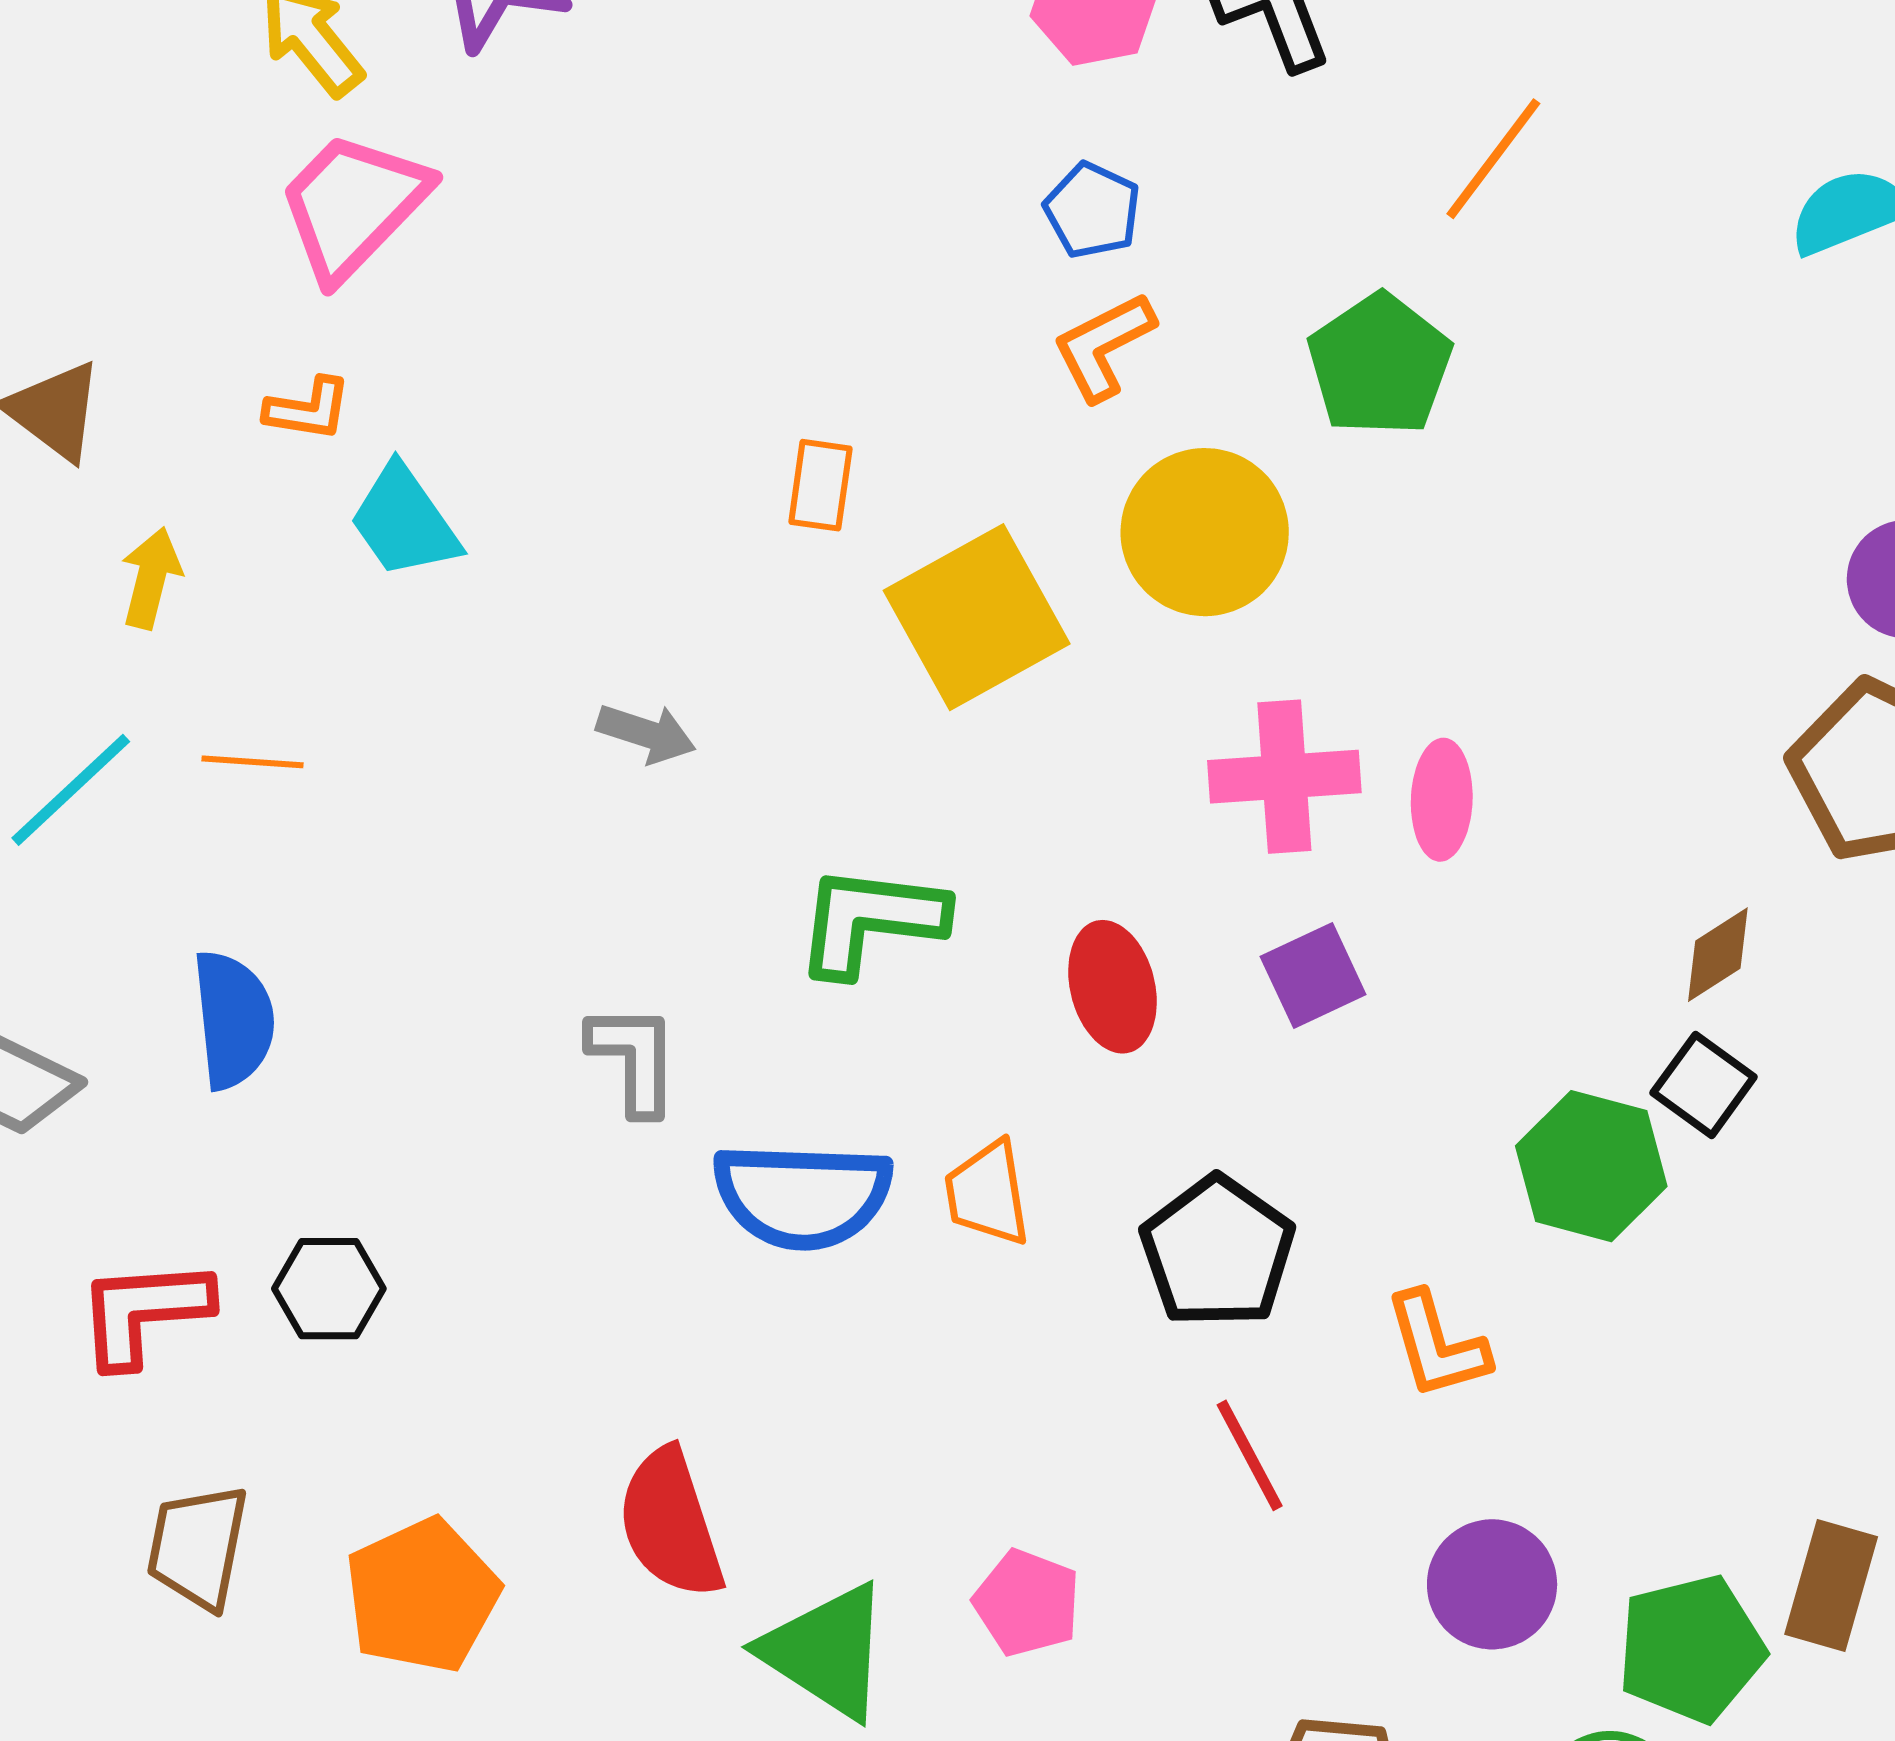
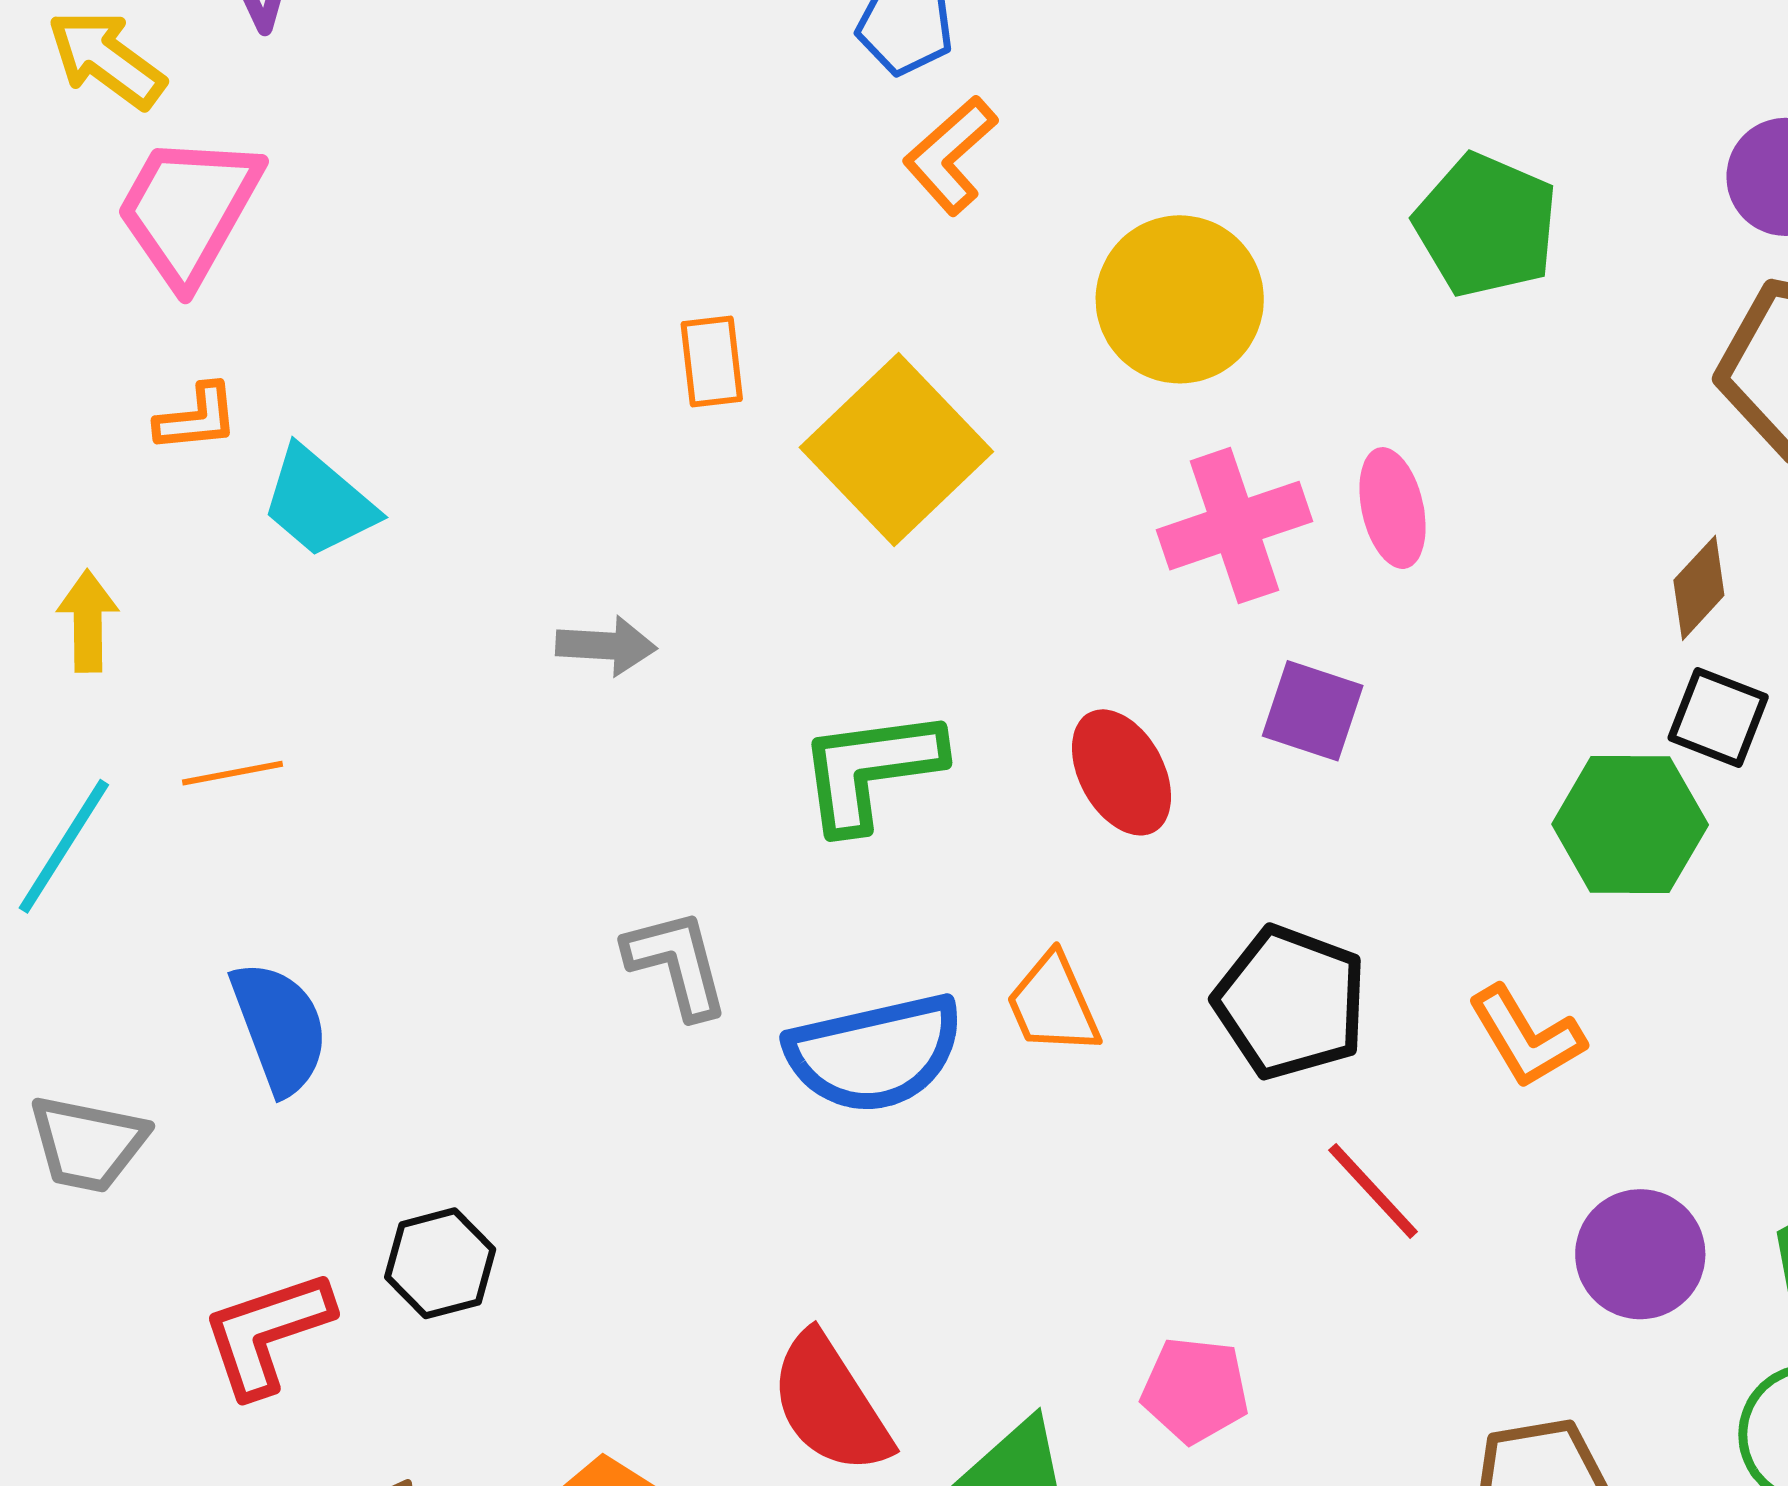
green pentagon: (1380, 365) -> (1486, 225), moved
yellow circle: (1205, 532) -> (1180, 299), moved
purple square: (1313, 976) -> (1313, 711), turned -32

